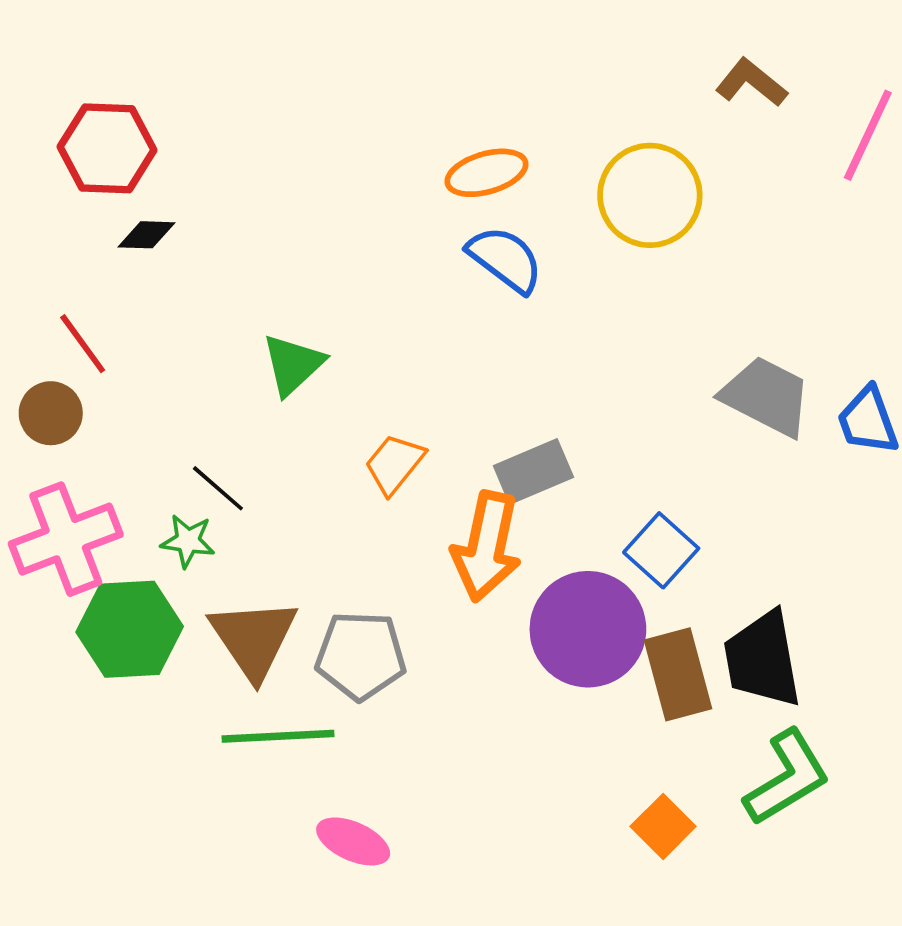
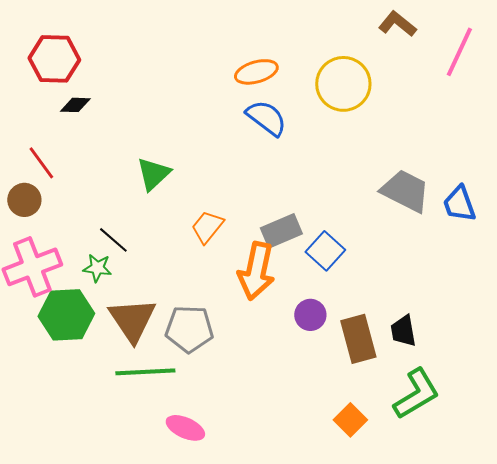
blue square: (661, 550) -> (325, 251), moved
purple circle: (588, 629) -> (310, 315), size x0.5
black trapezoid: (763, 659) -> (403, 331), size x0.6

